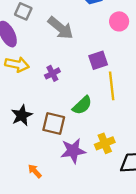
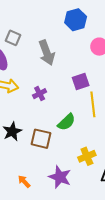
gray arrow: (61, 28) -> (47, 53), turned 30
purple star: (73, 151) -> (60, 177), moved, turned 30

